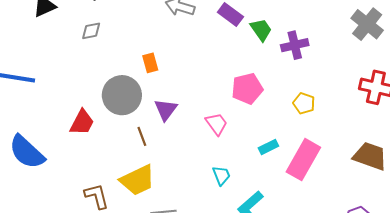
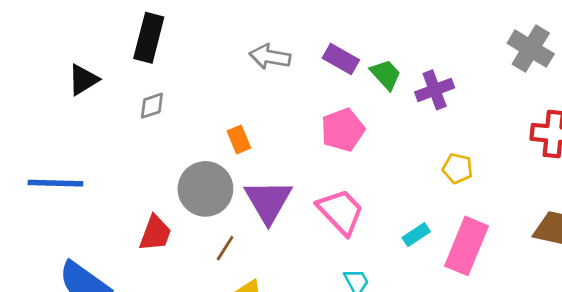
pink pentagon: (247, 89) -> (343, 130), moved
purple triangle: (166, 110) -> (268, 201), size x1.5
pink trapezoid: (217, 124) -> (341, 212), size x1.5
brown line: (142, 136) -> (225, 248), moved, turned 60

